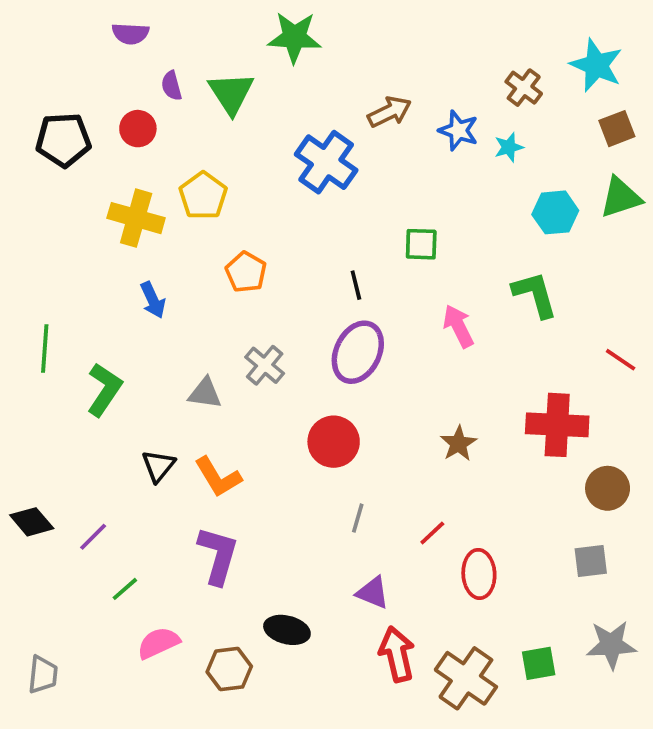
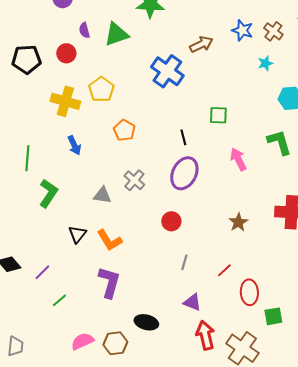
green triangle: (231, 93) -> (116, 34), turned 44
blue star: (458, 130) -> (242, 30), moved
green line: (45, 348) -> (27, 158), moved
red circle: (334, 442) -> (171, 221), size x0.7
pink semicircle: (158, 643) -> (82, 341), moved
green square: (539, 663) -> (273, 316), moved

